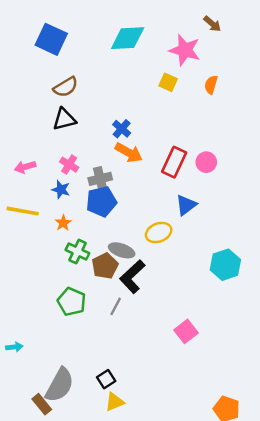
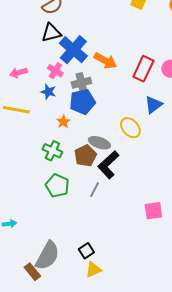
blue cross: (122, 129) -> (73, 50), moved, size x1.8
orange star: (63, 223) -> (63, 122), moved
yellow ellipse: (159, 232) -> (130, 128), turned 70
green cross: (78, 252) -> (52, 151), moved
pink square: (186, 331) -> (153, 211), turned 30

